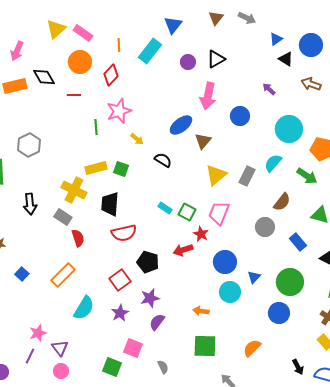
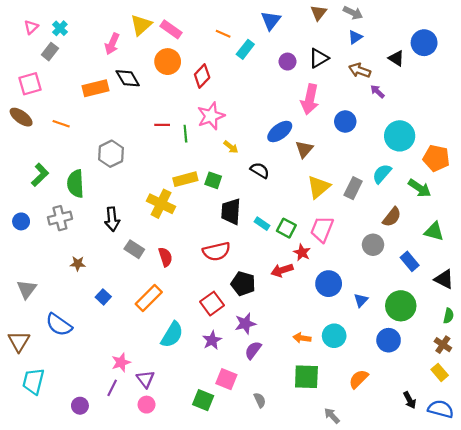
blue triangle: (276, 39) -> (355, 37), moved
orange line: (119, 45) -> (223, 34), moved, turned -64
pink arrow: (17, 51) -> (112, 44), moved
cyan rectangle: (150, 51) -> (245, 49), size x0.7
brown arrow: (311, 84) -> (360, 70), moved
red line: (74, 95) -> (162, 125), moved
black trapezoid: (110, 204) -> (231, 211), moved
gray rectangle: (63, 217) -> (134, 249), moved
cyan circle: (230, 292) -> (334, 336), moved

